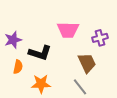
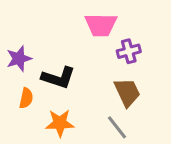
pink trapezoid: (68, 30) -> (101, 25), moved
purple cross: (100, 38) -> (129, 51), moved

